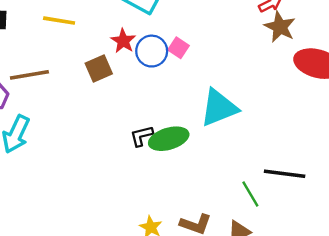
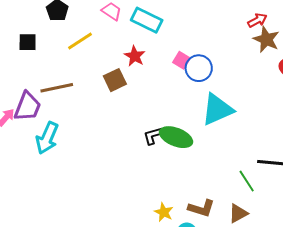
yellow line: (59, 21) -> (80, 41), turned -40
blue circle: (152, 51) -> (199, 68), moved
green ellipse: (169, 139) -> (176, 137), turned 40

